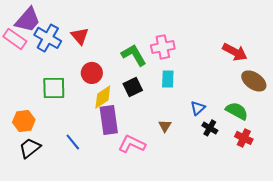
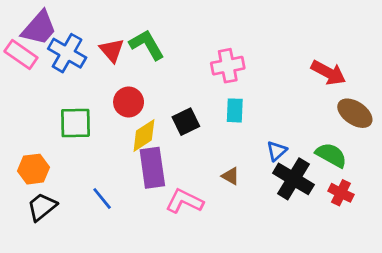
green L-shape: (134, 55) -> (147, 45), moved
brown triangle: (165, 126) -> (231, 176), turned -32
black cross: (210, 128) -> (293, 179), size x1.8

